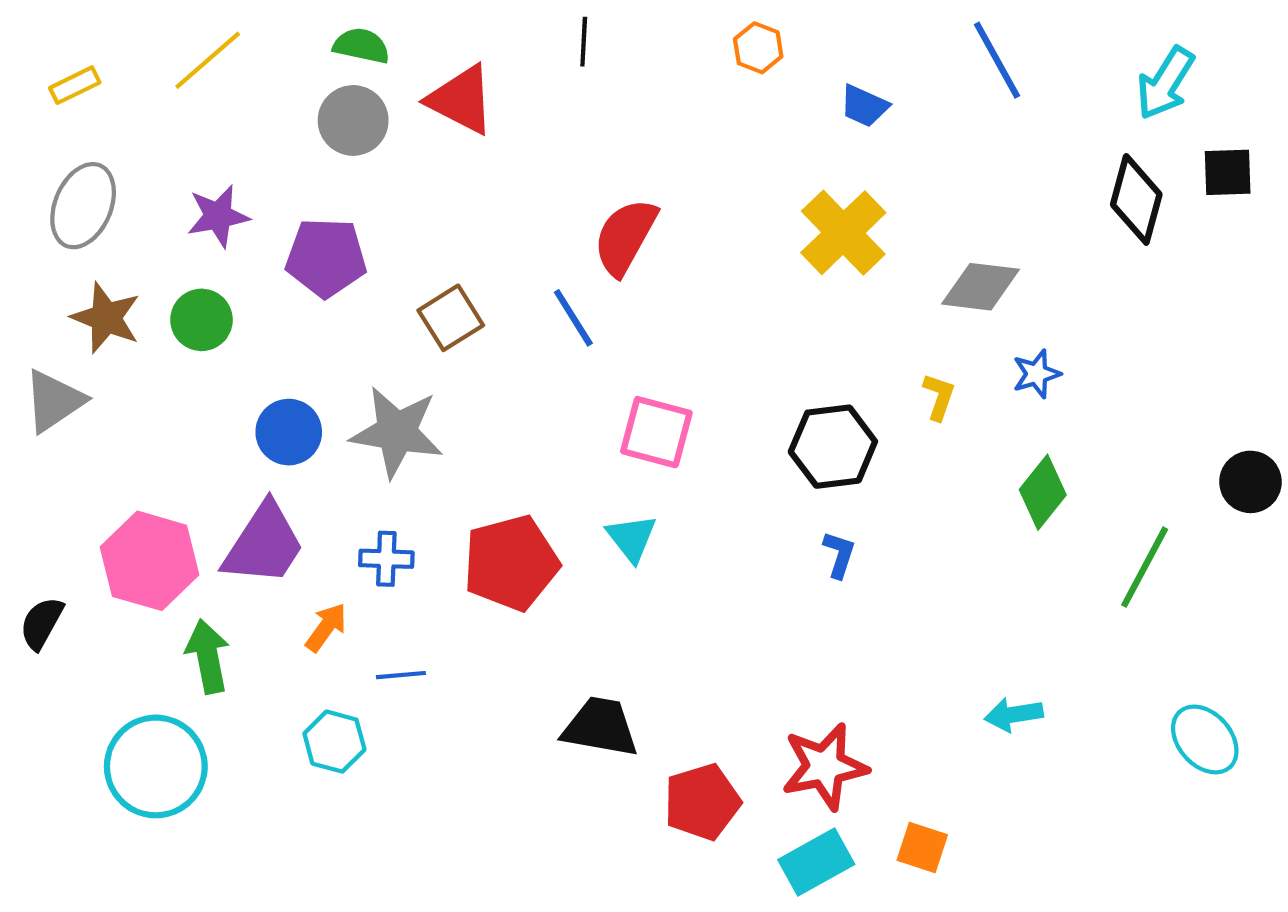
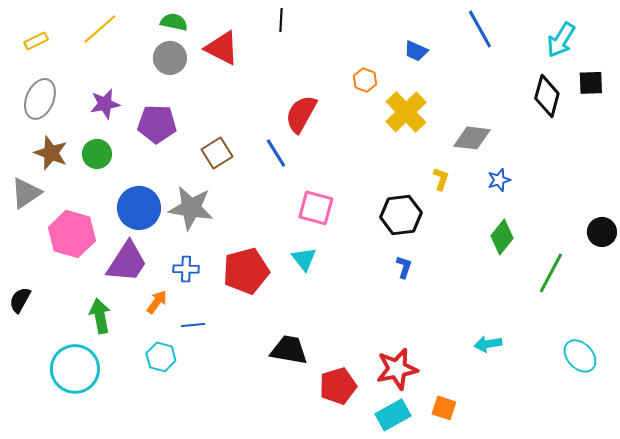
orange hexagon: (758, 48) -> (365, 80), moved
yellow L-shape: (939, 397) -> (441, 179), moved
blue circle: (289, 432) -> (139, 208), size x1.4
pink hexagon: (150, 561) -> (72, 234), moved

